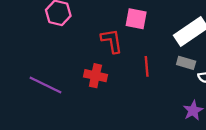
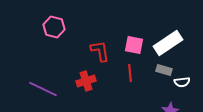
pink square: (136, 19) -> (134, 45), moved
red cross: (95, 76) -> (86, 81), turned -30

